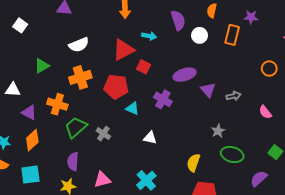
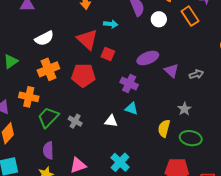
orange rectangle: (232, 35) -> (190, 16), turned -42
red triangle: (123, 50) -> (87, 39), turned -45
cyan triangle: (132, 109) -> (131, 109), moved
white triangle: (150, 138) -> (111, 121), moved
green ellipse: (232, 155) -> (191, 138), moved
yellow semicircle: (193, 163) -> (164, 128), moved

